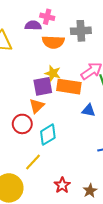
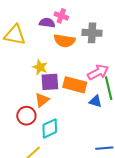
yellow star: (53, 73) -> (40, 67), moved
blue triangle: (89, 110) -> (95, 101), moved

